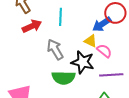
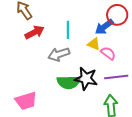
cyan line: (60, 17) -> (68, 30), moved
gray arrow: (55, 49) -> (59, 54), turned -75
black star: (83, 62) -> (86, 79), moved

